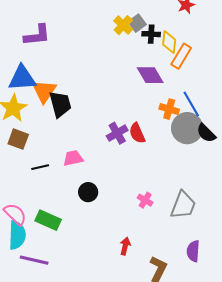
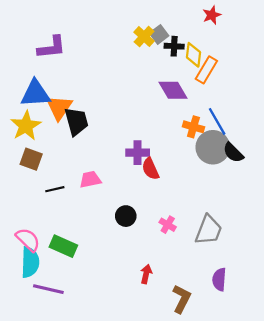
purple cross: (117, 133) -> (138, 153), turned 30
red semicircle: (137, 133) -> (150, 169), moved
black circle: (88, 192) -> (126, 216), moved

